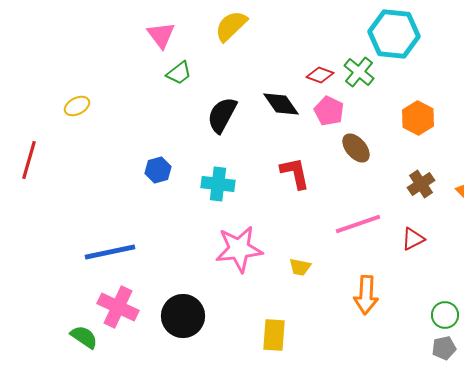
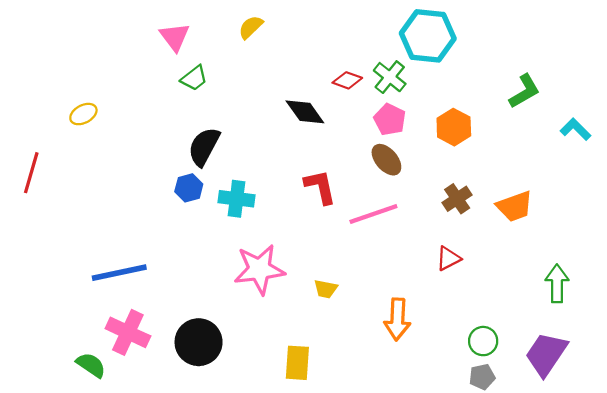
yellow semicircle: (231, 26) -> (251, 27), size x0.7
pink pentagon: (329, 111) -> (390, 119), moved
black semicircle: (222, 115) -> (204, 147), moved
blue hexagon: (158, 170) -> (189, 188), moved
pink line: (358, 224) -> (373, 214), moved

